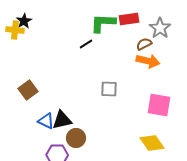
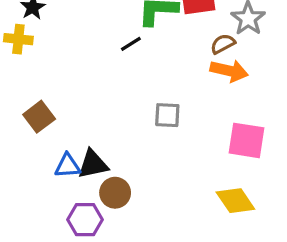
yellow cross: (15, 30) -> (18, 39), moved
blue triangle: (46, 121) -> (68, 166), turned -30

